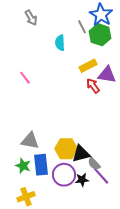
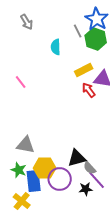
yellow hexagon: (66, 149) -> (45, 168), moved
blue rectangle: (41, 165) -> (34, 181), moved
black star: (82, 180) -> (86, 189), moved
yellow cross: (26, 197) -> (22, 201), turned -30

